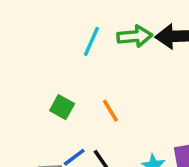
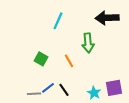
green arrow: (135, 36) -> (88, 43), moved, turned 90

